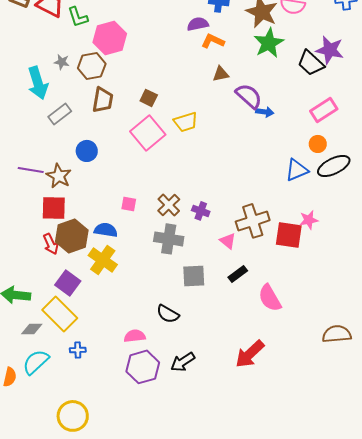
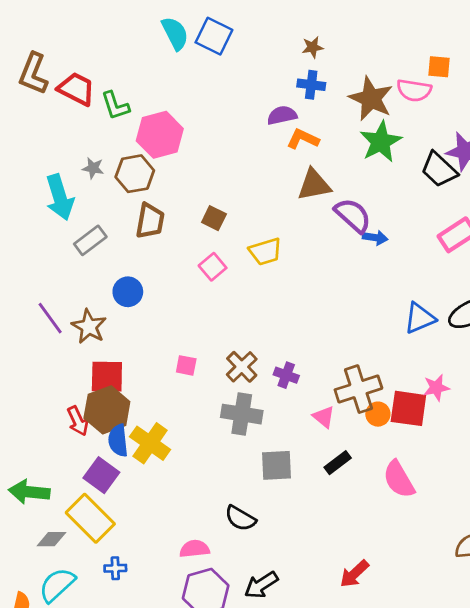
brown triangle: (221, 74) -> (314, 185), size x1.5
pink square: (148, 133) -> (213, 267), size x0.6
orange circle: (318, 144) -> (378, 414), moved
purple line: (31, 170) -> (50, 318), turned 45
red square: (54, 208) -> (107, 377), moved
blue semicircle: (106, 230) -> (118, 440), moved, turned -105
pink semicircle: (270, 298) -> (399, 479), moved
red arrow: (250, 354) -> (354, 574), size x0.7

